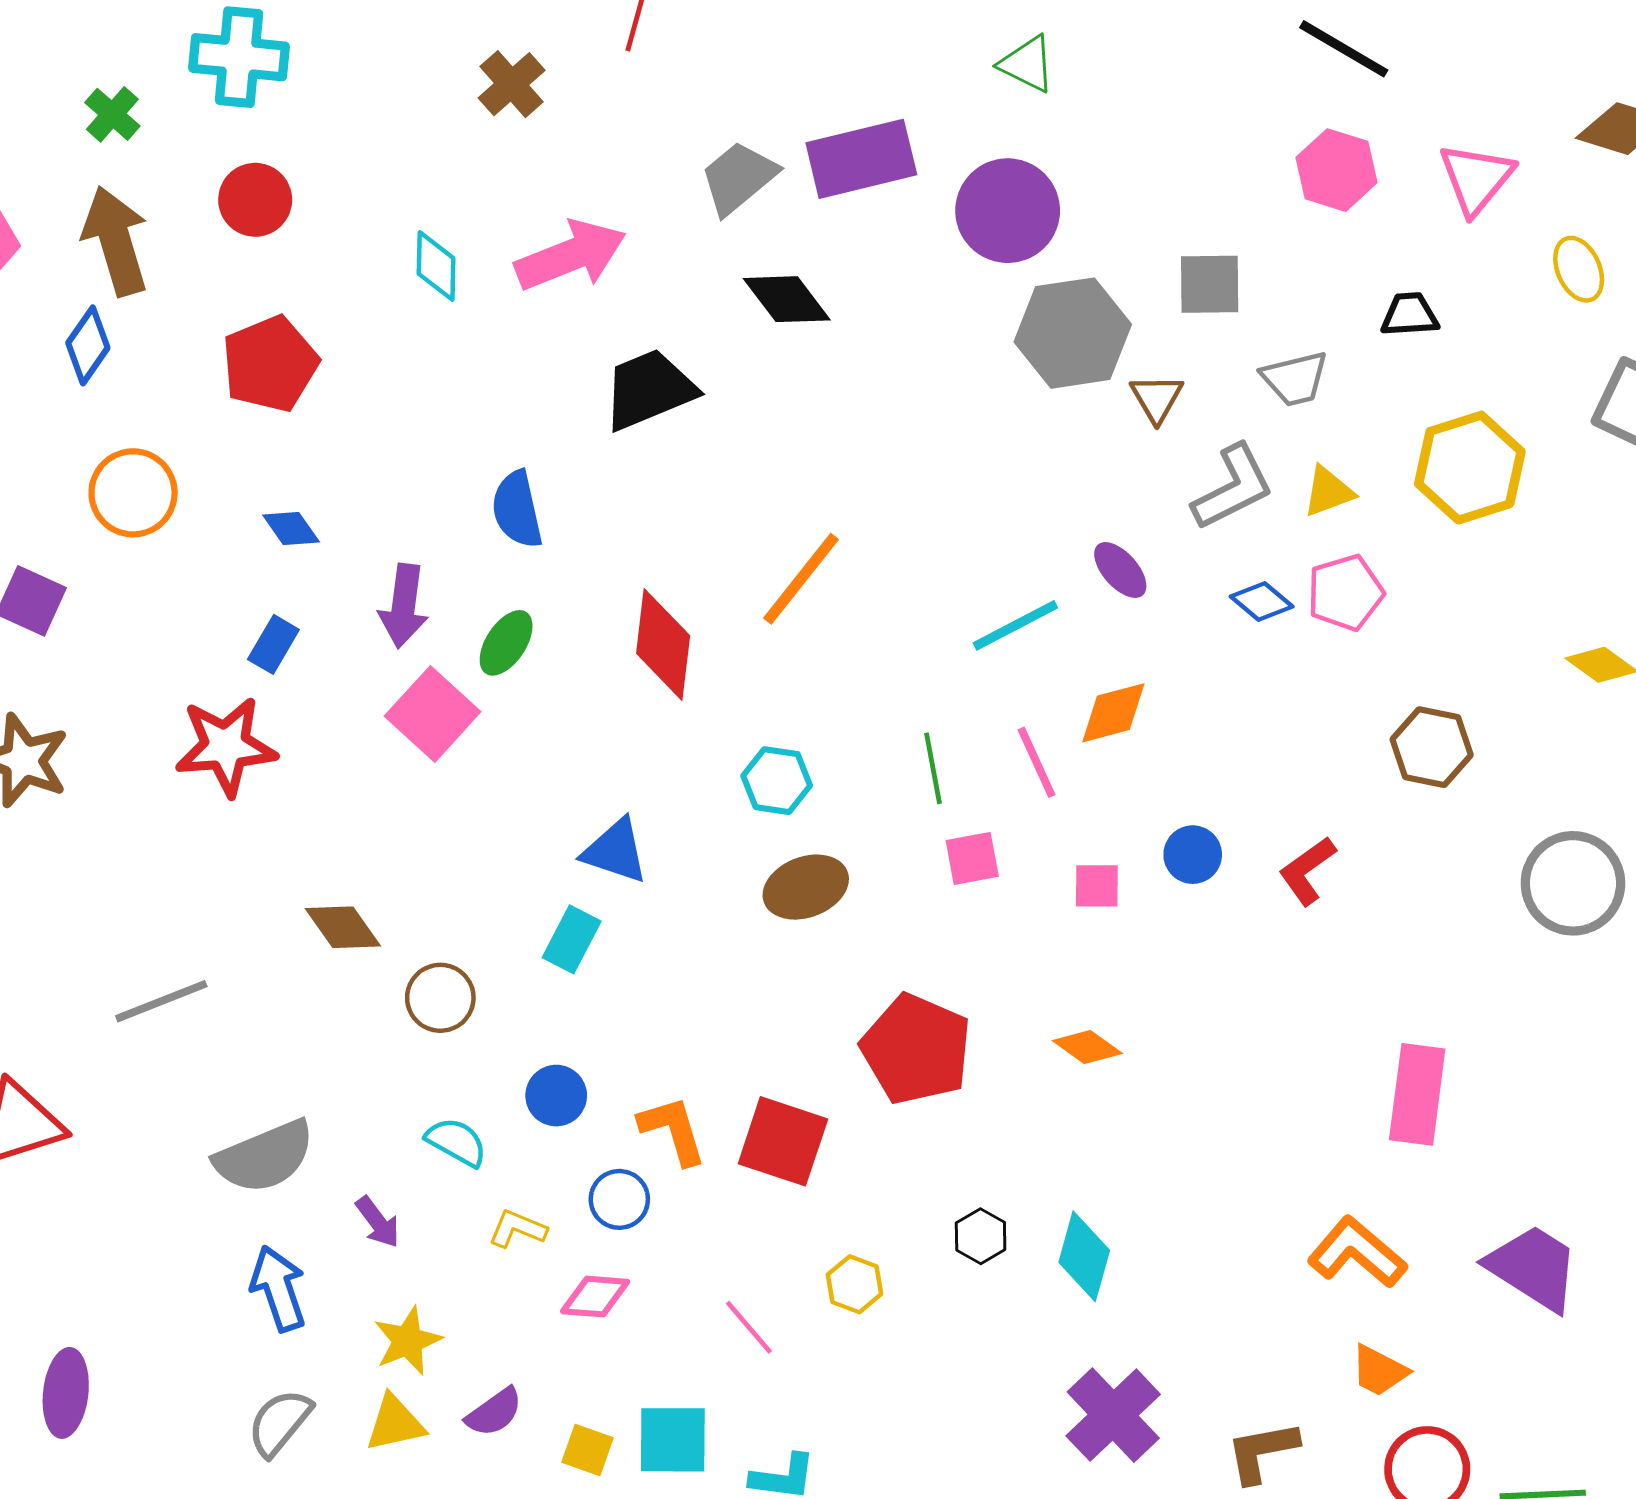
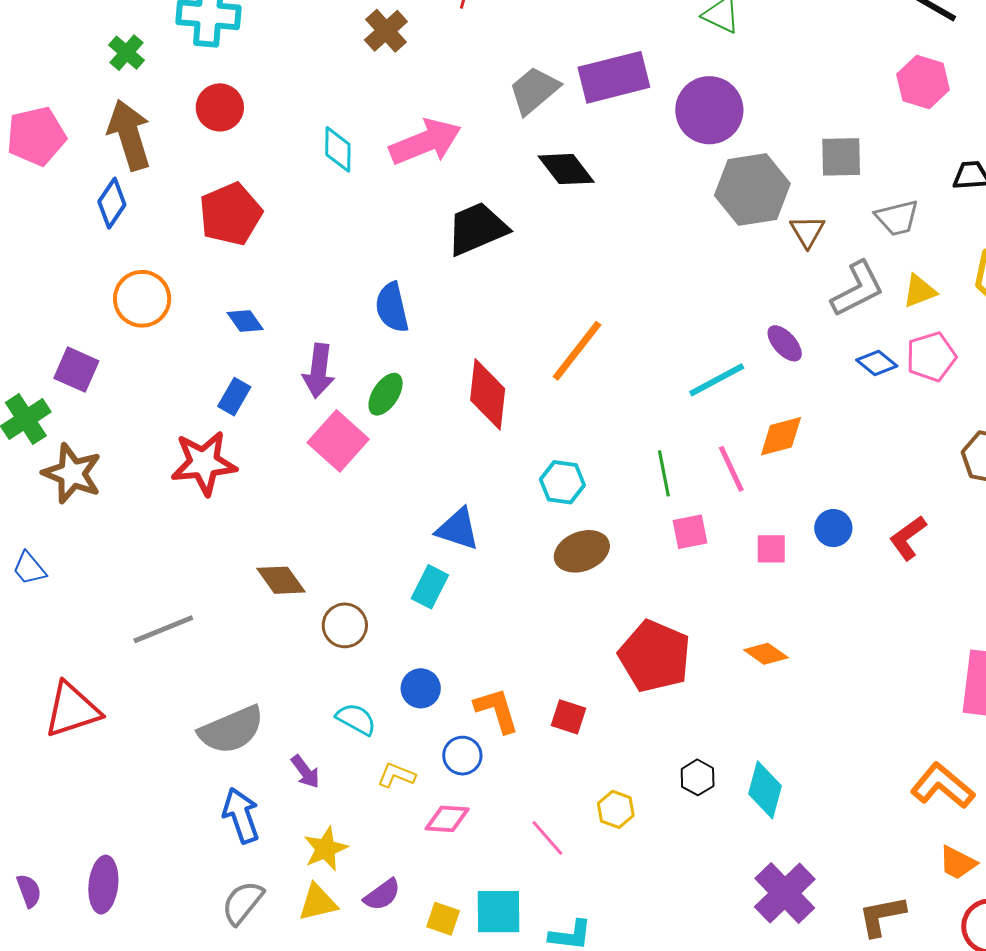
red square: (783, 1141) -> (568, 717), size x0.6

